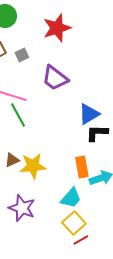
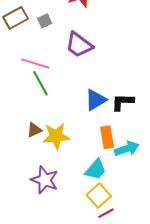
blue triangle: (89, 114) -> (96, 100), moved

